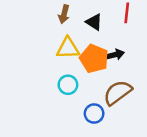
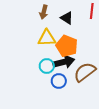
black arrow: (115, 55) -> (64, 62), moved, size x1.5
blue circle: (94, 114) -> (59, 81), moved

